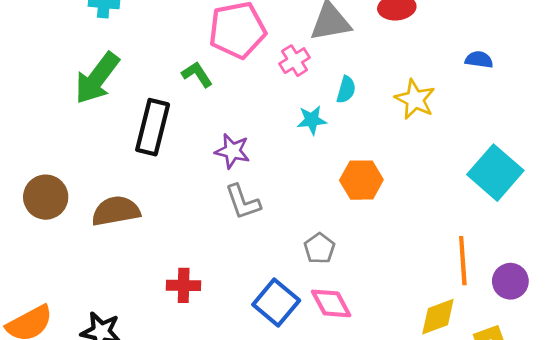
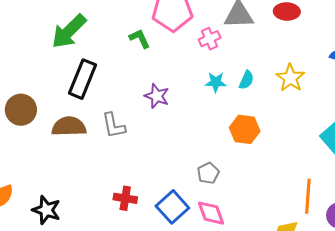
cyan semicircle: (346, 90) -> (246, 80), moved
black rectangle: (153, 127) -> (83, 79), moved
gray L-shape: (243, 202) -> (114, 126), moved
red cross: (184, 285) -> (125, 198), moved

